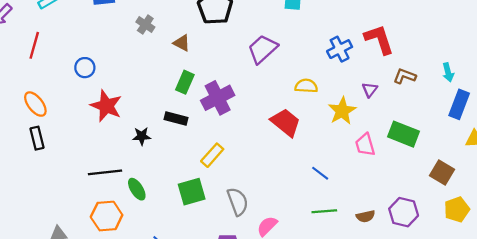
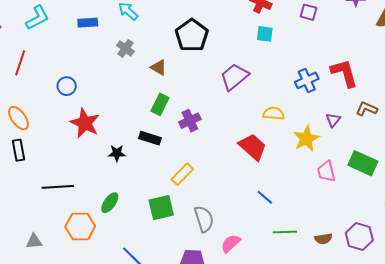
purple cross: (218, 98) -> (190, 121), size x0.7
black line: (105, 172) -> (58, 187), moved
blue line: (320, 173) -> (265, 197), moved
green ellipse: (137, 189) -> (110, 203), turned 65

